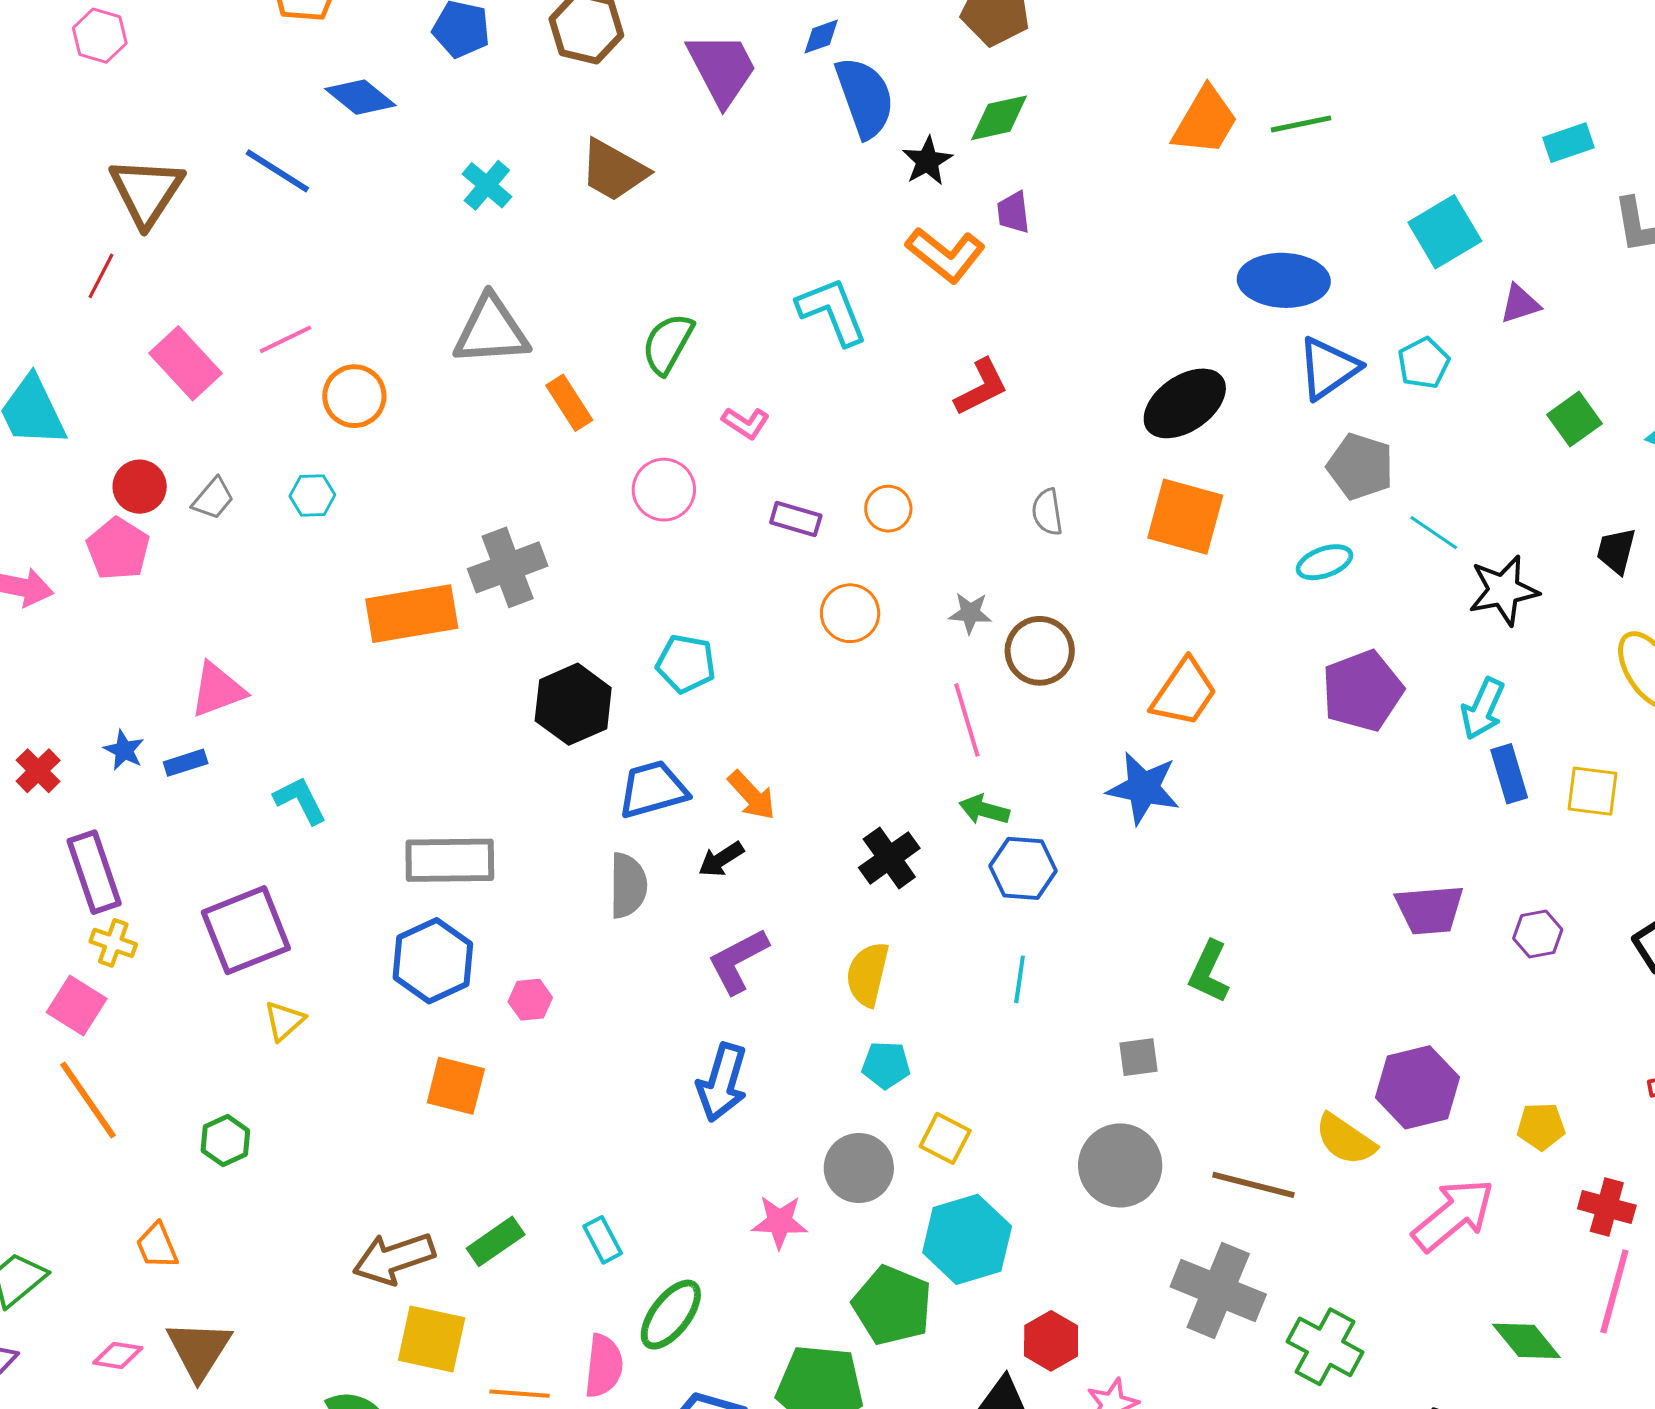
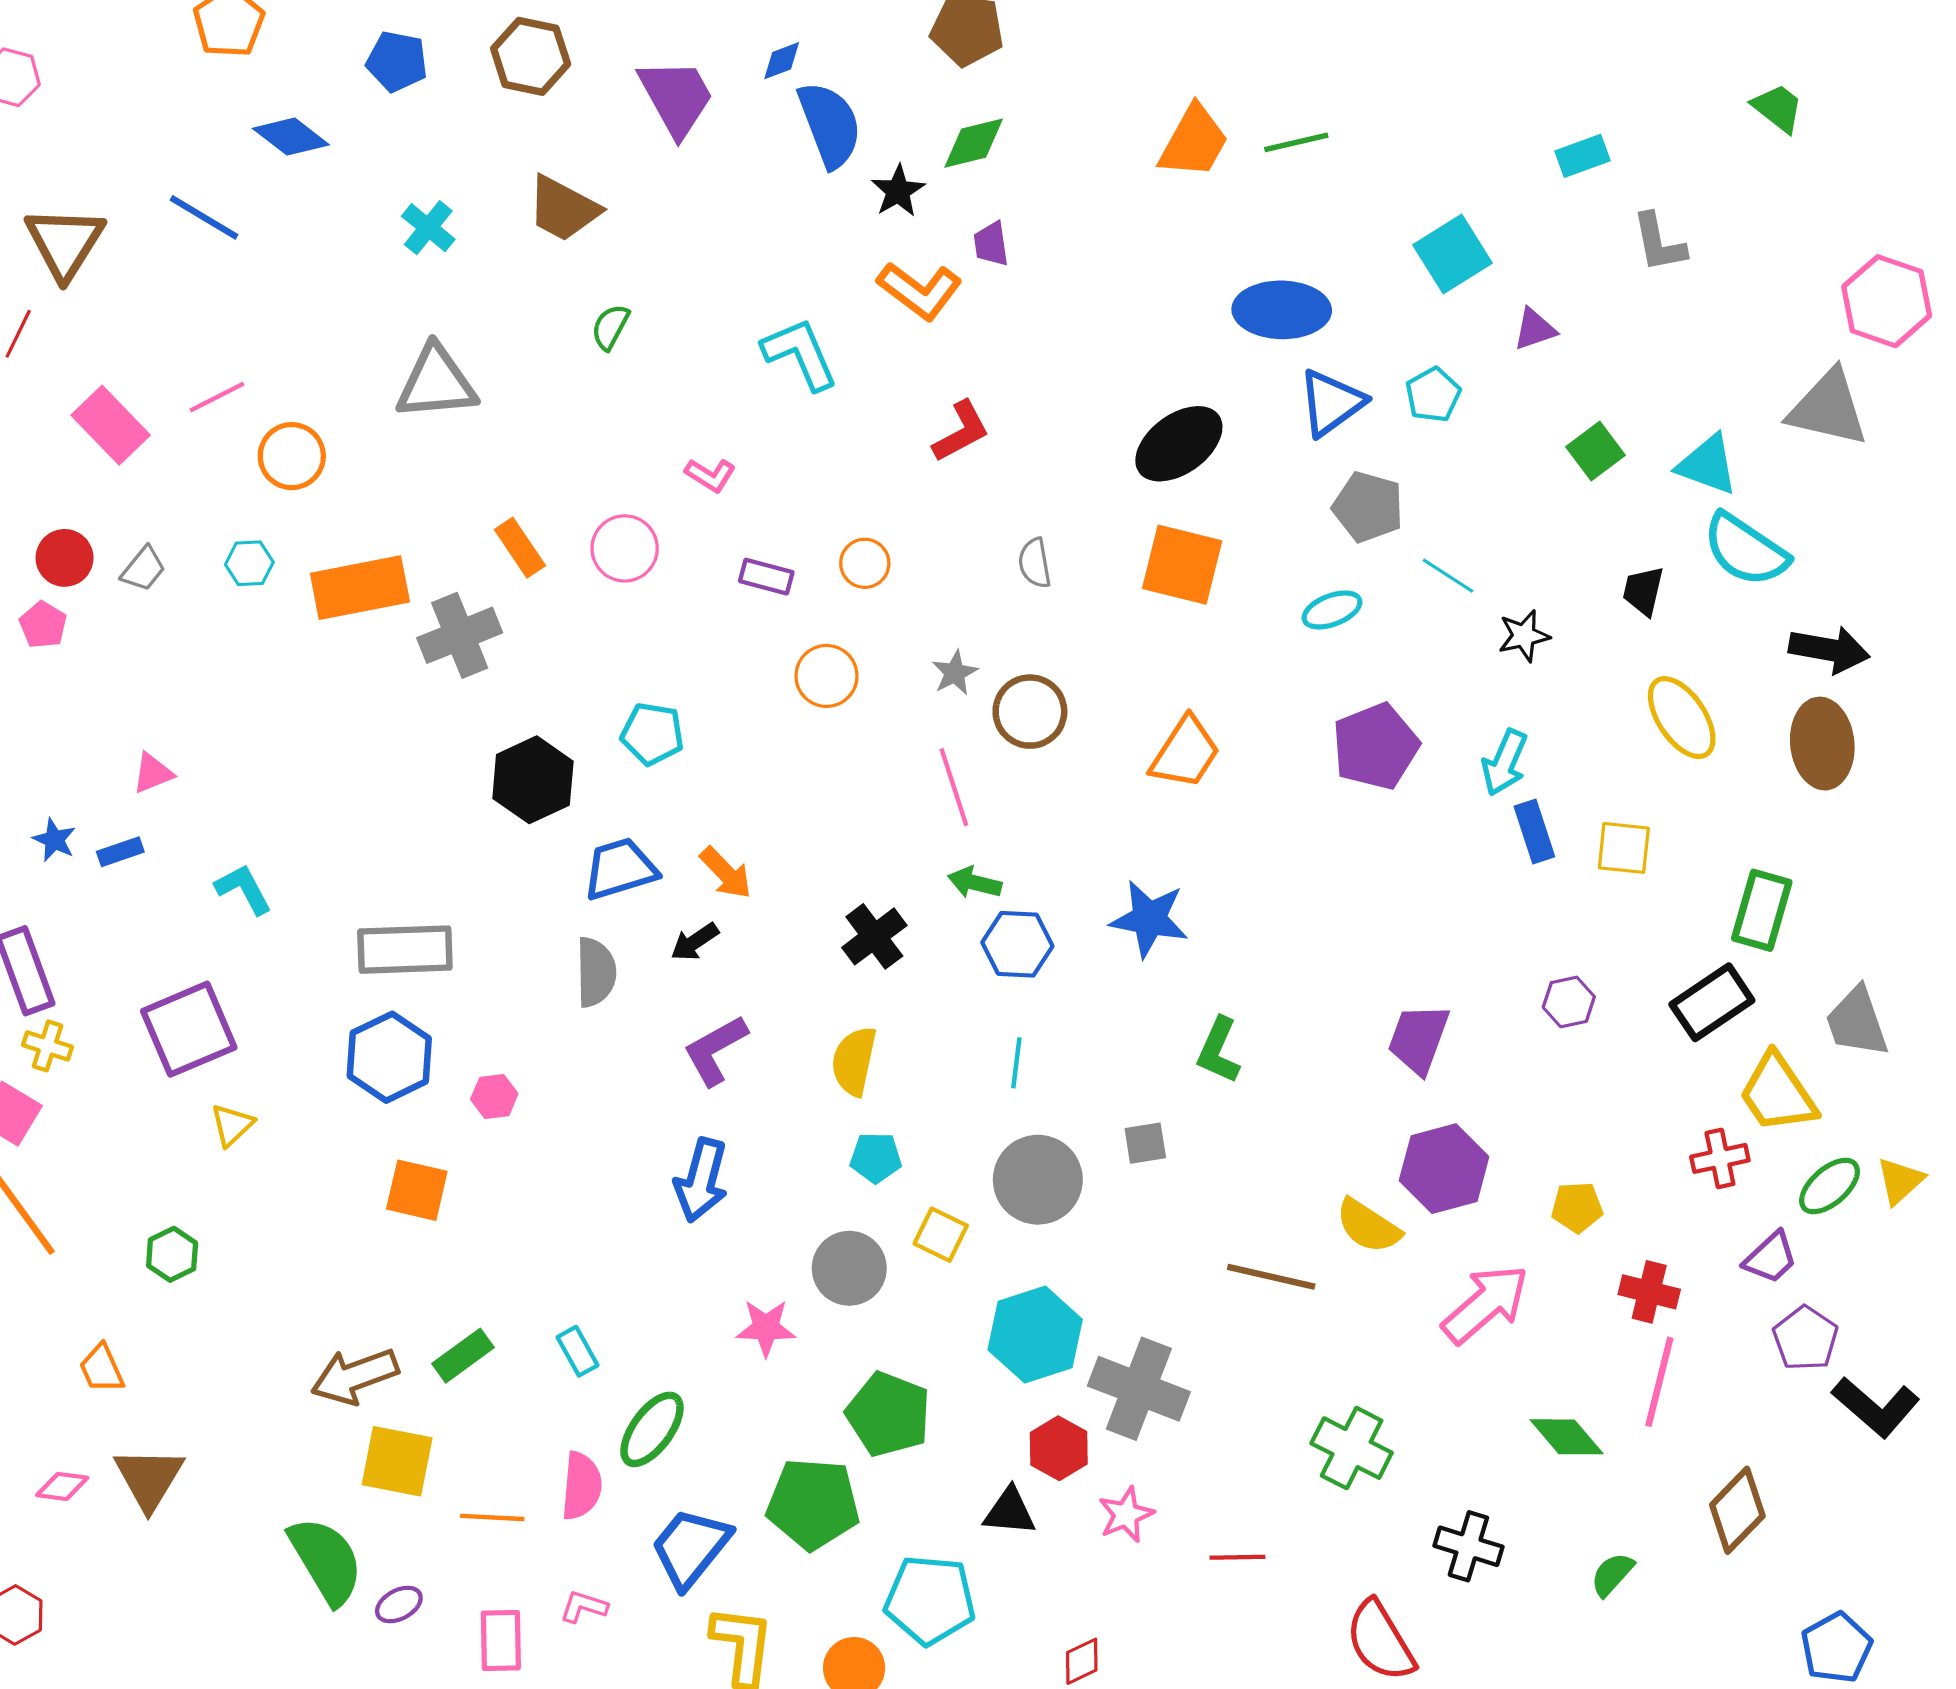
green semicircle: (668, 344) -> (610, 327), moved, size x0.7
orange rectangle: (569, 403) -> (520, 548), moved
pink pentagon: (118, 549) -> (43, 625), size x0.7
black star: (1504, 590) -> (1524, 636), size x0.7
gray star: (970, 613) -> (955, 673), turned -30
orange rectangle: (412, 614) -> (360, 588), moved
pink triangle: (217, 690) -> (153, 773), size x0.7
blue star: (1143, 788) -> (1149, 919), moved
purple trapezoid: (1430, 910) -> (1419, 1039), moved, turned 116
gray circle: (1120, 1165) -> (1038, 1180), moved
cyan hexagon: (967, 1239) -> (1035, 1335), moved
gray cross: (1218, 1291) -> (1139, 1389), moved

